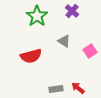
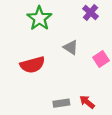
purple cross: (72, 11) -> (91, 12), moved

